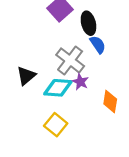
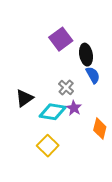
gray cross: (70, 60) -> (66, 88), size x0.6

